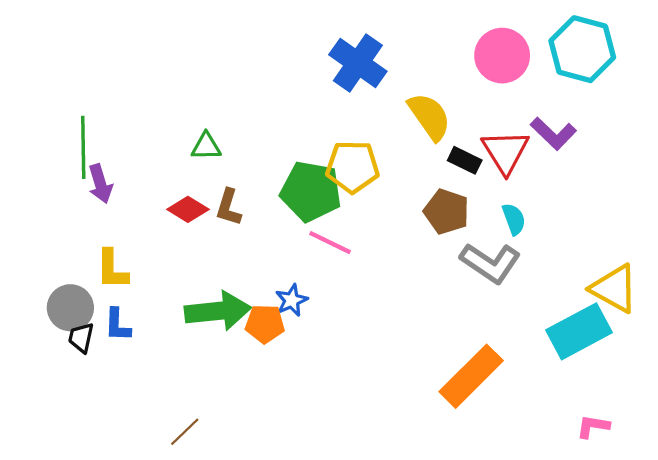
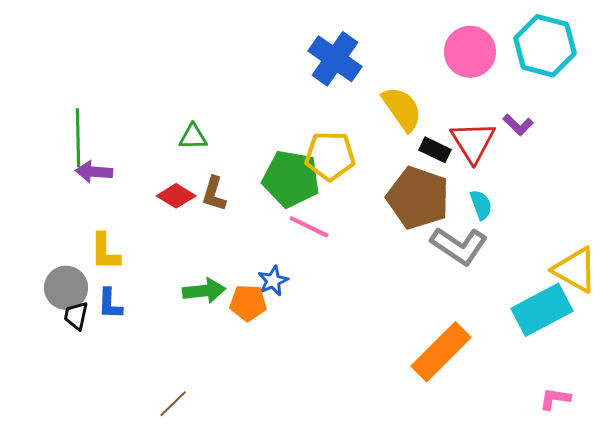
purple L-shape: (553, 134) -> (518, 125), size x0.7
purple arrow: (100, 184) -> (94, 172), turned 111
brown pentagon: (447, 212) -> (418, 198), size x1.5
green arrow: (218, 311) -> (204, 291), size x0.7

